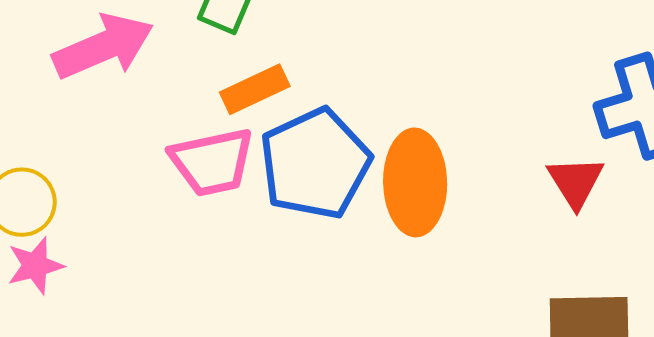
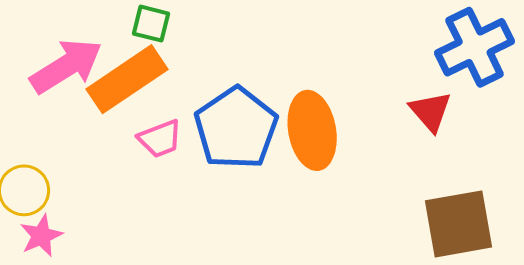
orange rectangle: (255, 89) -> (127, 79), moved, size x1.6
pink trapezoid: (212, 162) -> (160, 139), size x0.7

